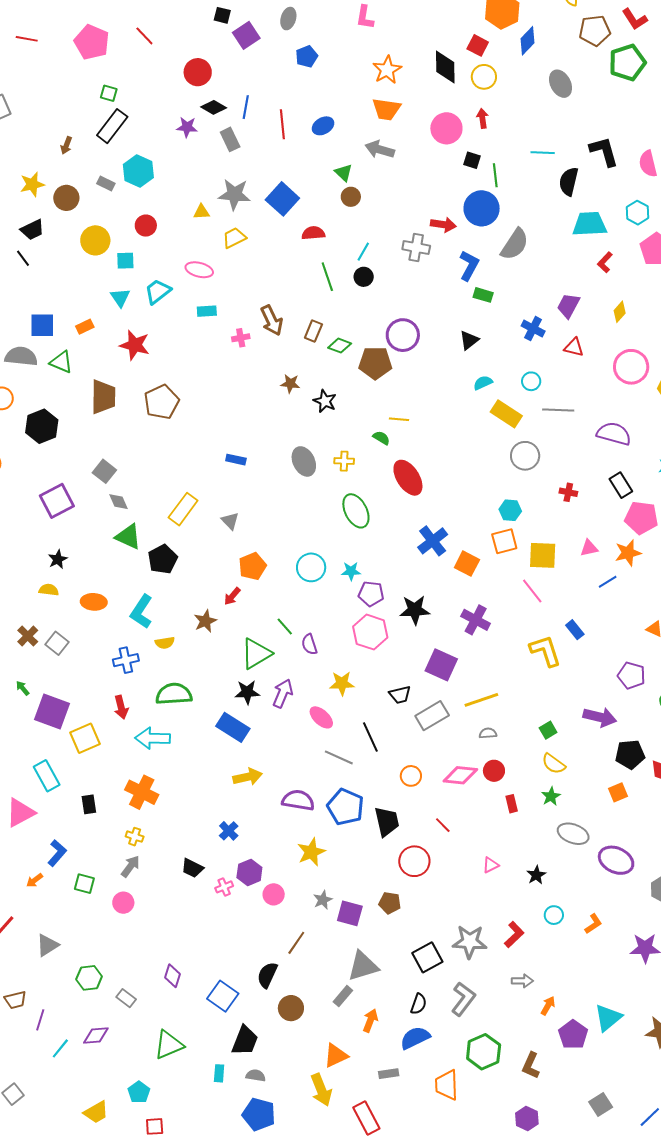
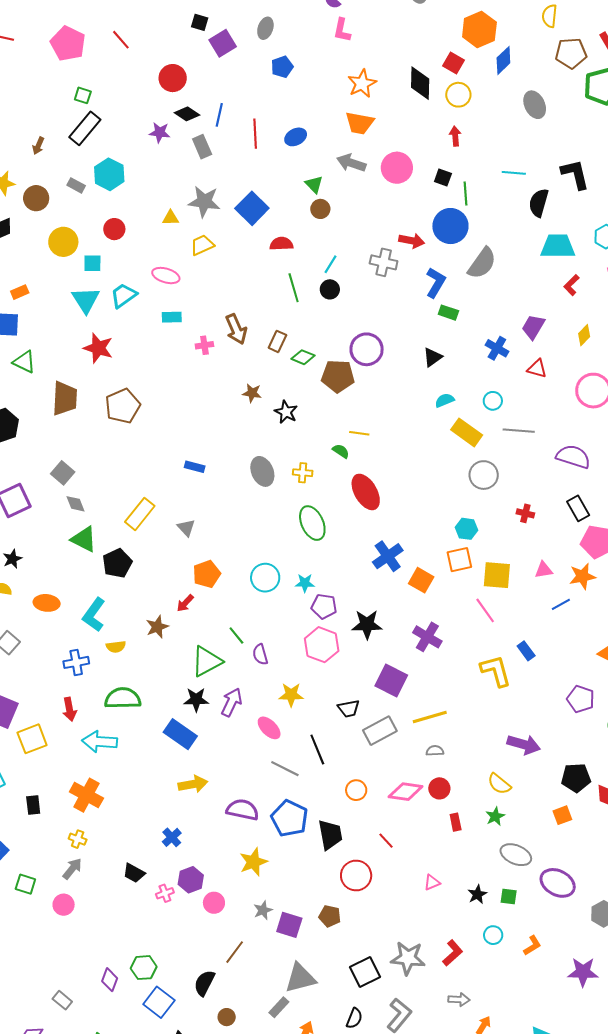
pink circle: (446, 128) -> (397, 168), moved
cyan triangle: (120, 298) -> (86, 300), size x1.4
orange rectangle: (85, 327) -> (20, 292), moved
purple arrow: (600, 717) -> (524, 744), moved
green square: (548, 730) -> (509, 896), moved, turned 36
green hexagon: (89, 978) -> (144, 968), moved
brown circle: (291, 1008) -> (227, 1017), size x0.7

